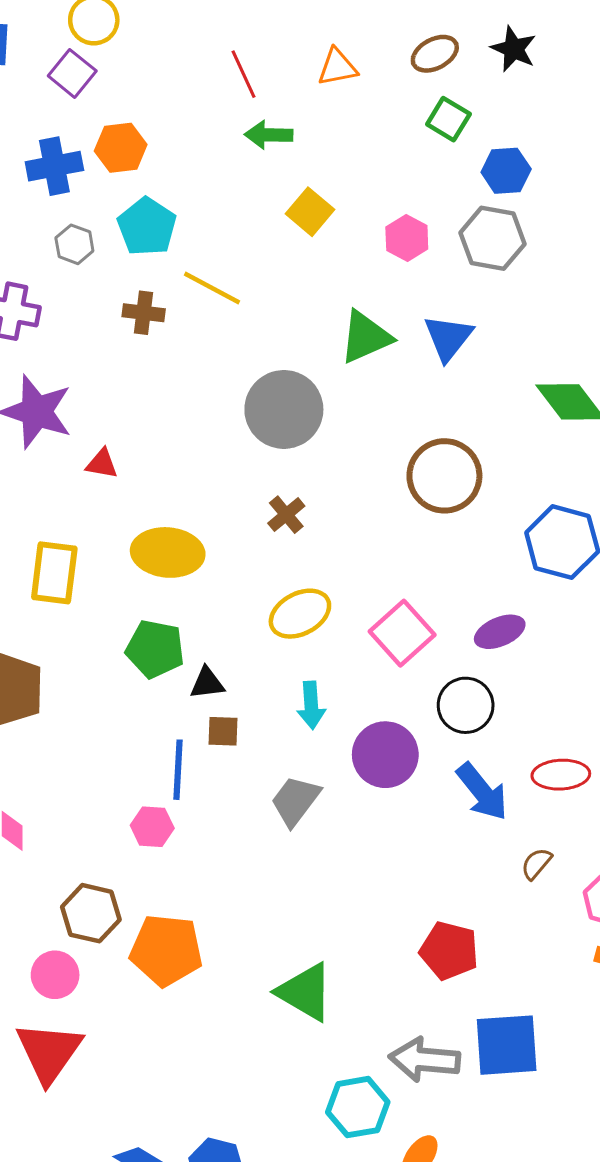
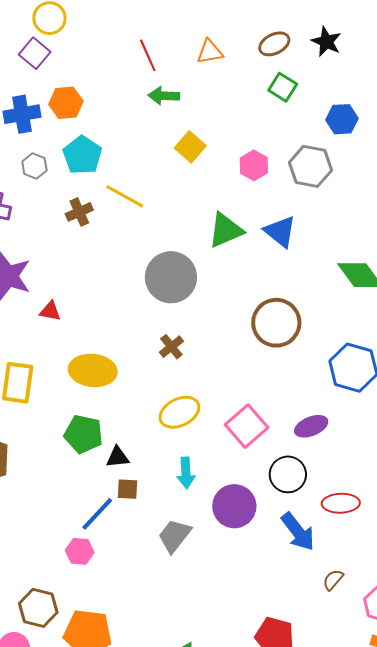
blue hexagon: (506, 171) -> (342, 119), moved
brown cross: (144, 313) -> (79, 212), turned -32
blue triangle: (448, 338) -> (280, 232), turned -30
blue line: (178, 770) -> (97, 514), turned 39
red ellipse: (561, 775) -> (341, 503), moved

